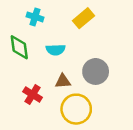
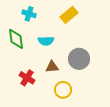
yellow circle: (76, 109) -> (63, 90), size x0.7

